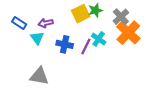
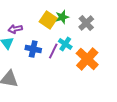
yellow square: (81, 14) -> (48, 20), turned -30
orange cross: (128, 33) -> (87, 59), moved

